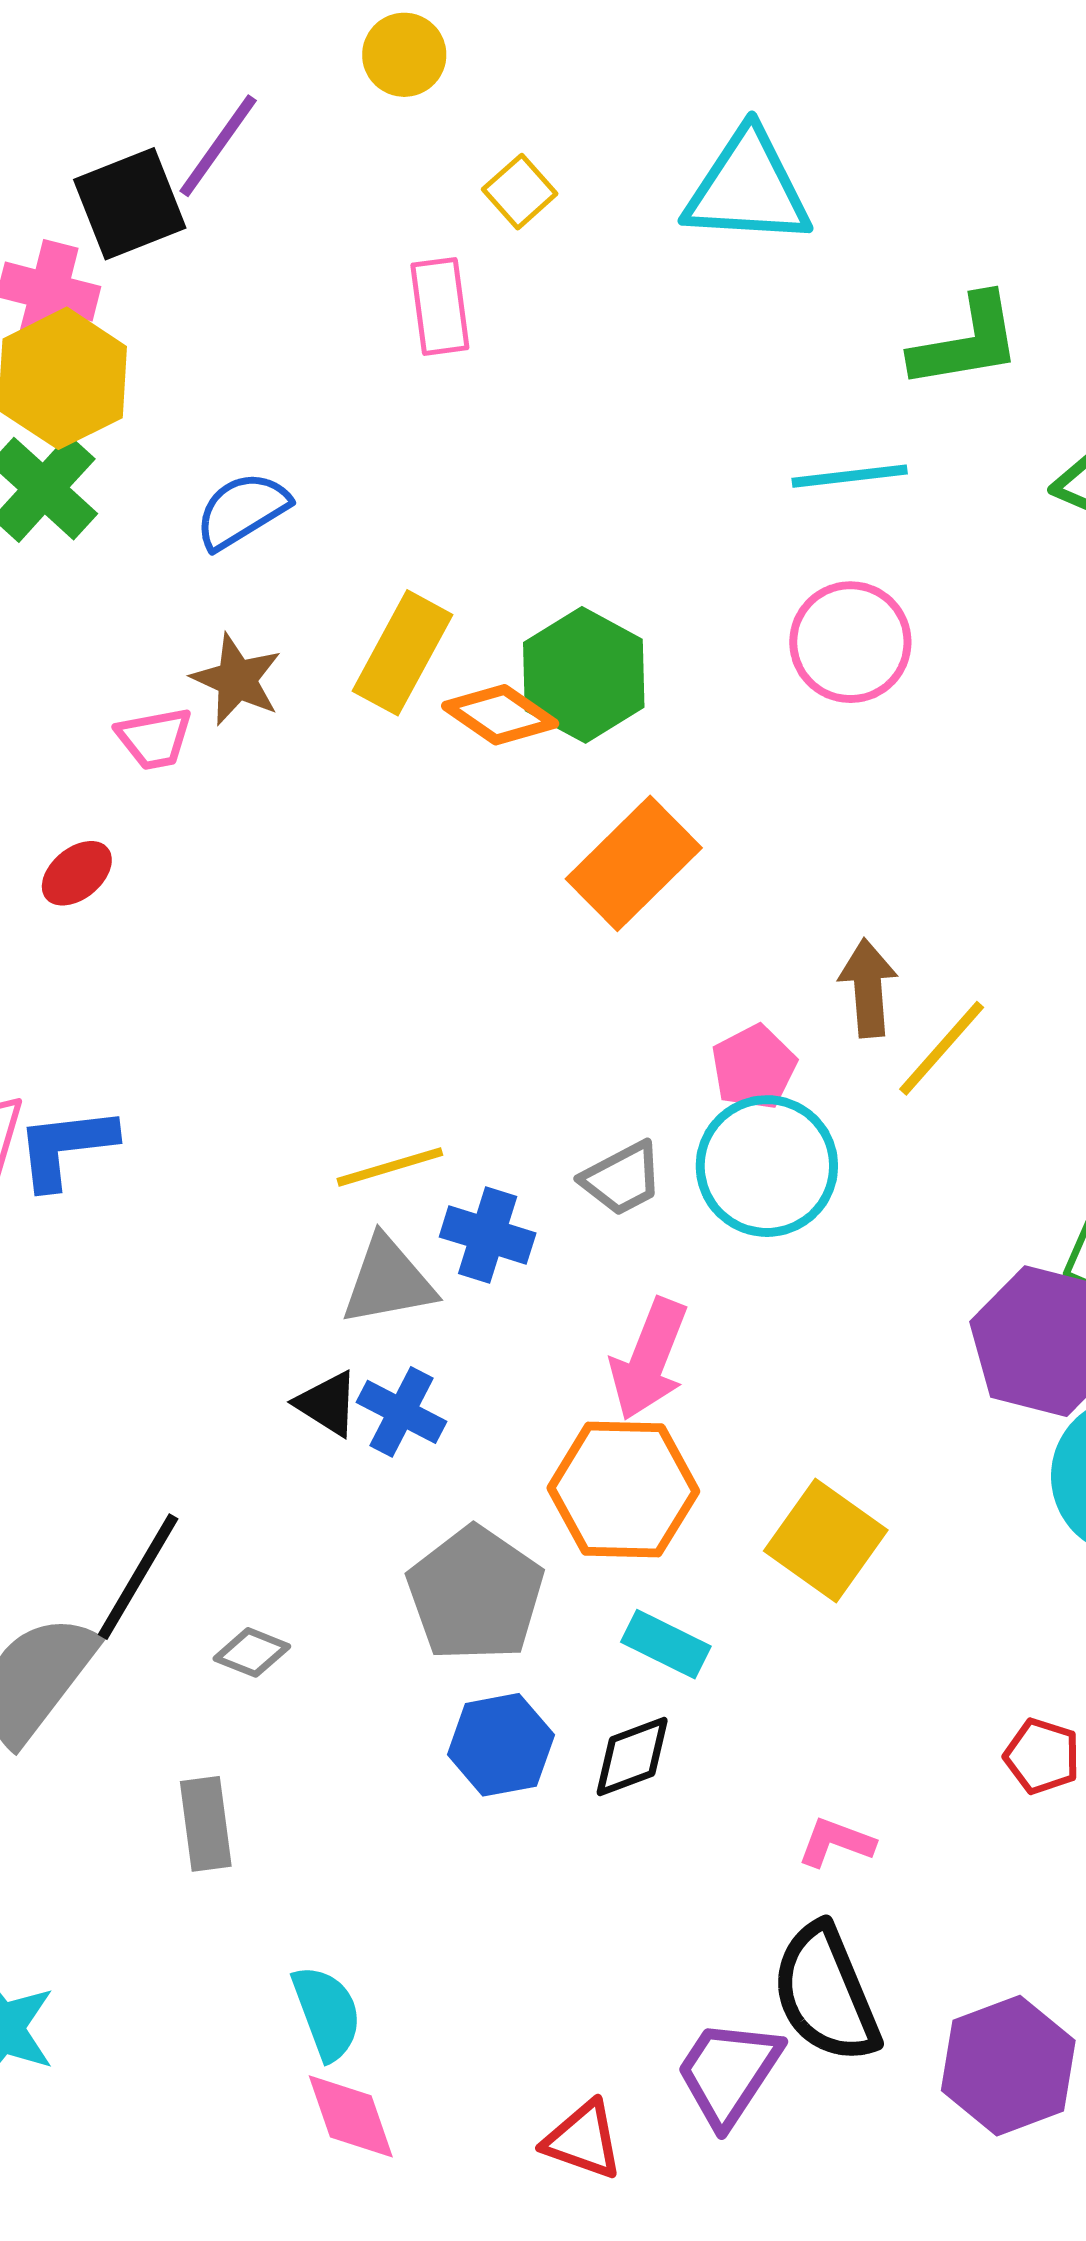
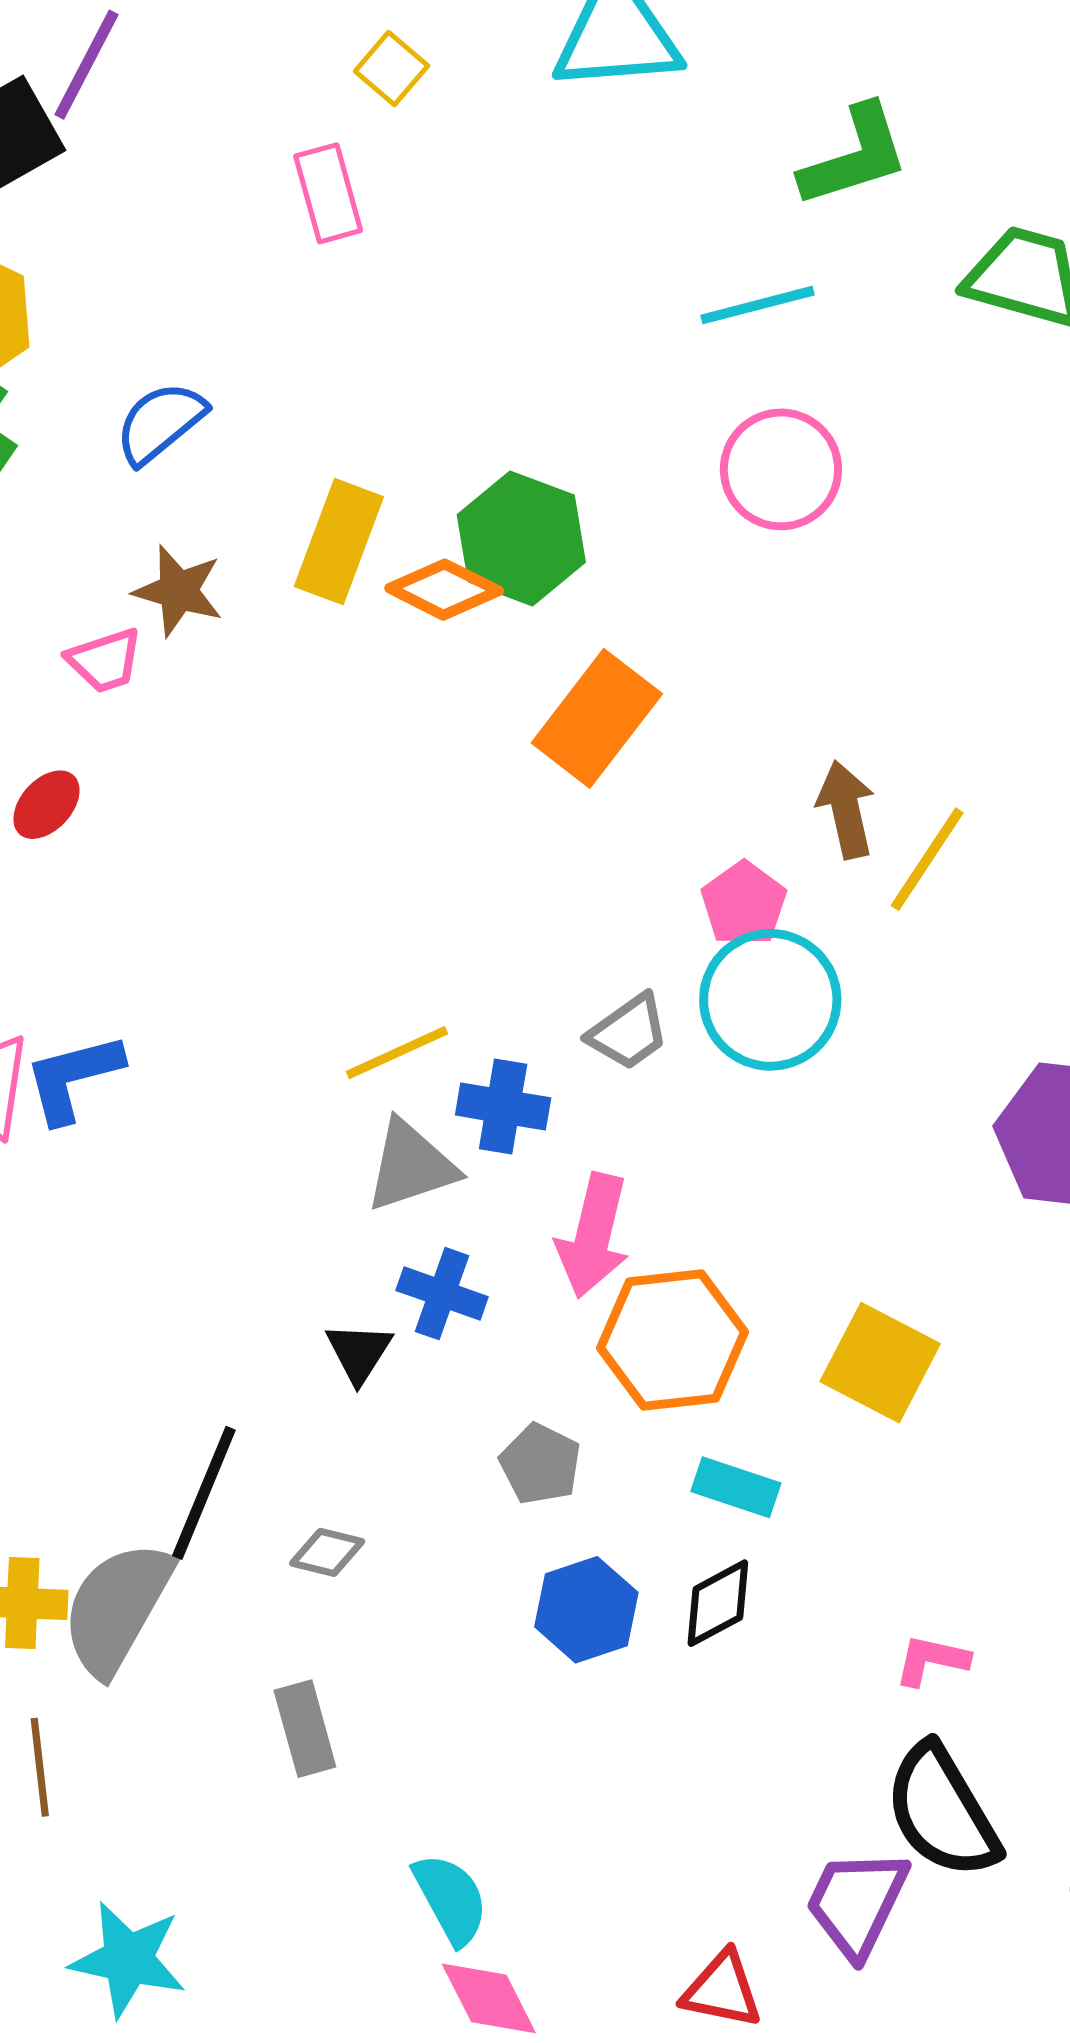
pink arrow: (649, 1359) -> (593, 1236), moved
black triangle: (327, 1404) -> (359, 1352), moved, turned 38
gray pentagon: (475, 1594) -> (540, 1464), size x0.6

